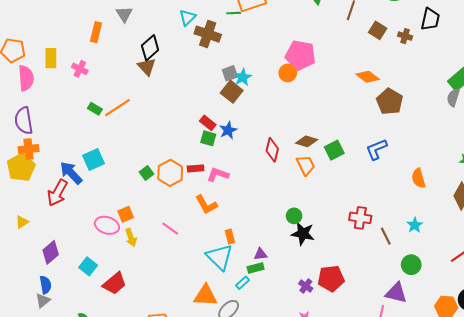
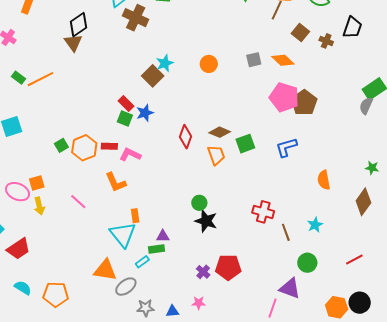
pink pentagon: (301, 55) -> (284, 97), moved
gray square: (230, 73) -> (254, 60), moved
orange diamond: (368, 77) -> (283, 60), moved

